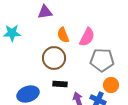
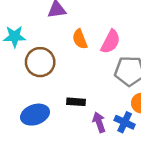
brown circle: (54, 58) -> (40, 62), moved

